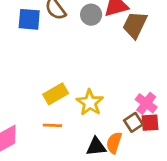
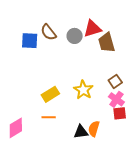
brown trapezoid: (135, 25) -> (107, 43), turned -40
yellow star: (90, 103) -> (83, 90), moved
brown square: (134, 122) -> (115, 81), moved

